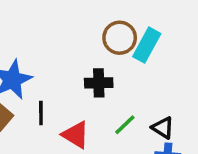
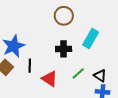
brown circle: (120, 38) -> (64, 16), moved
cyan rectangle: (147, 45) -> (91, 39), moved

